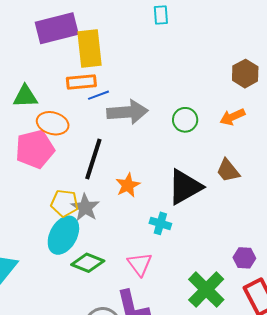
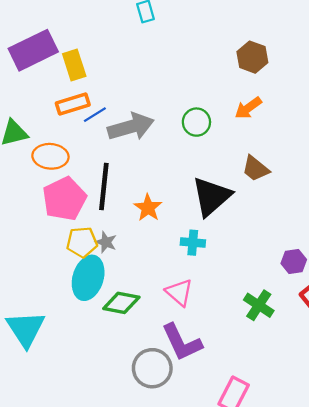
yellow rectangle: (90, 48) -> (74, 65), size x0.7
pink pentagon: (35, 149) -> (64, 199), moved
gray star: (85, 208) -> (106, 242), size x0.7
green cross: (206, 289) -> (259, 305), size x0.7

